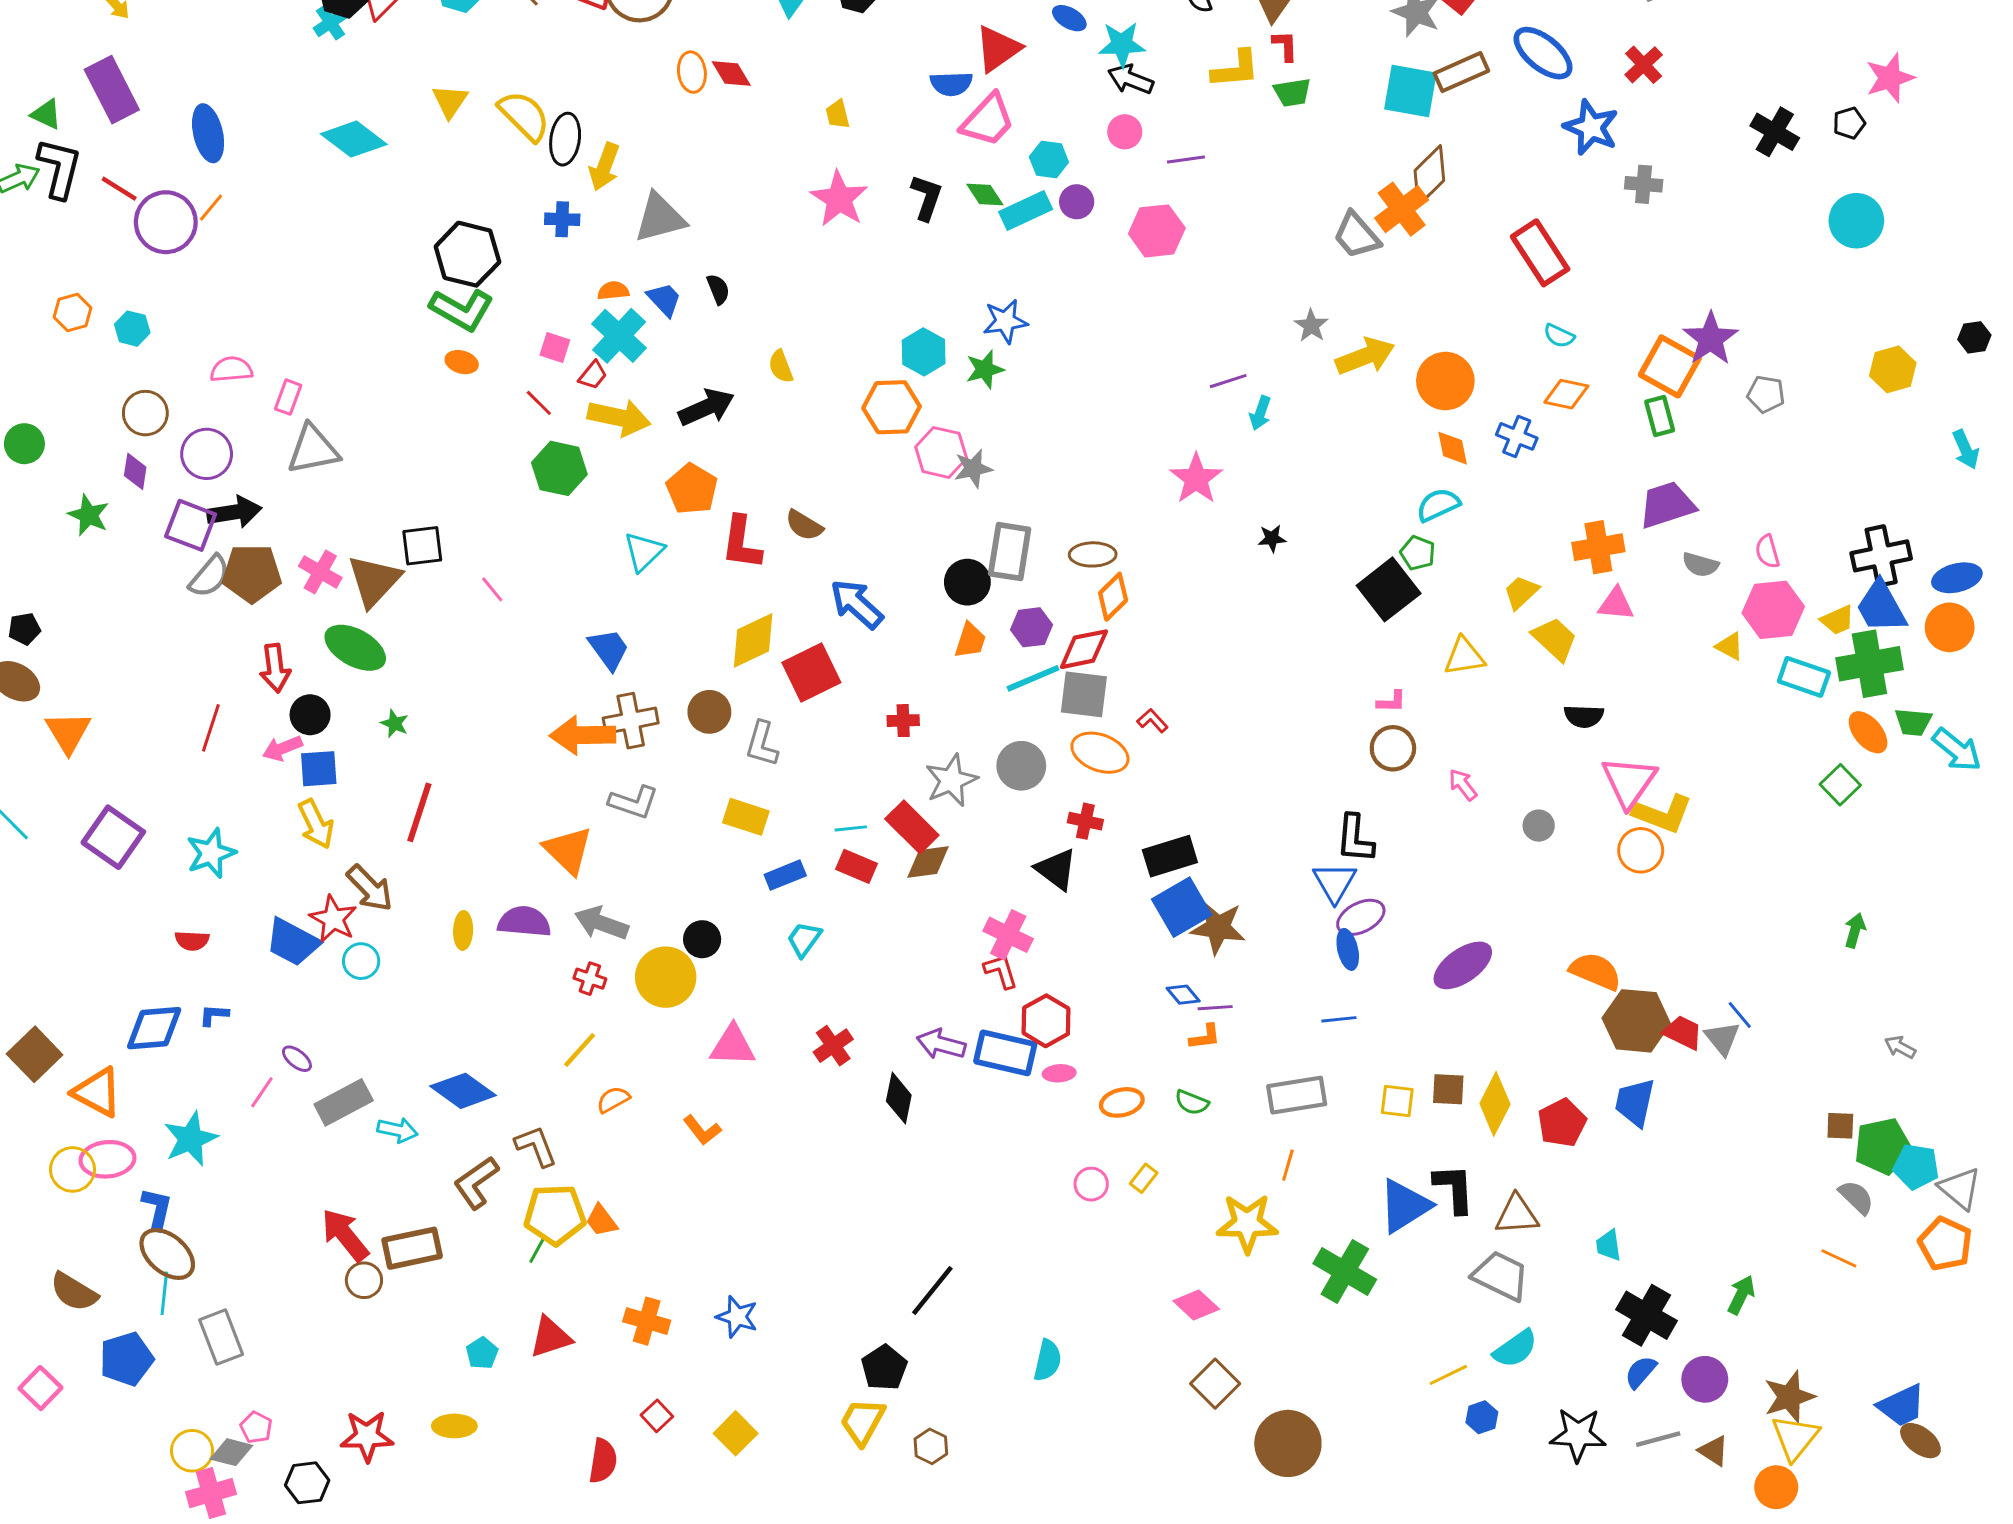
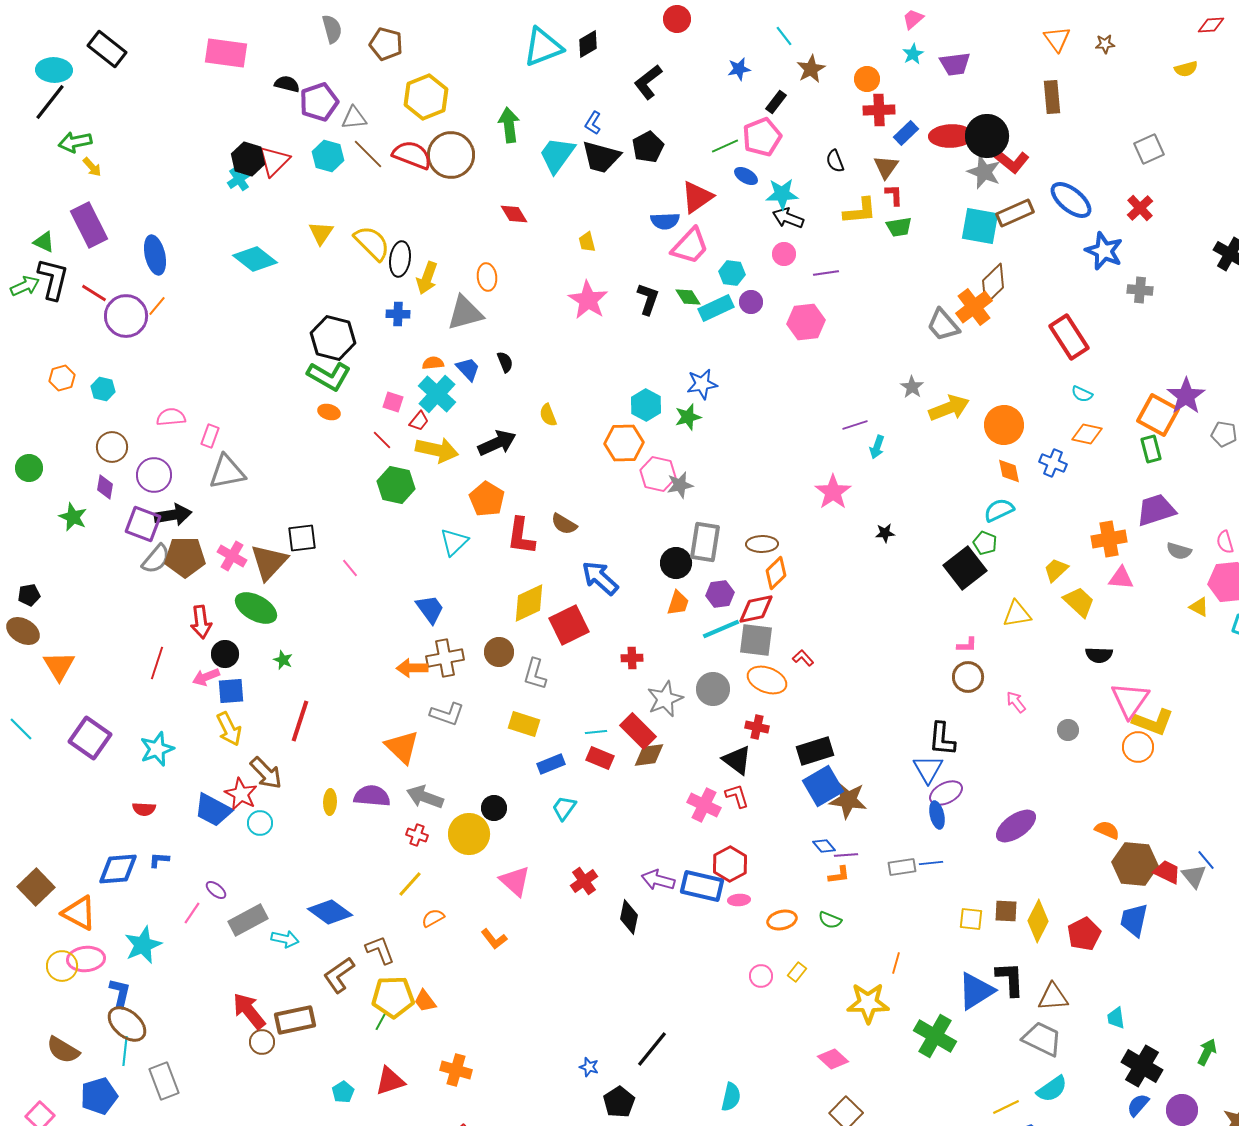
orange ellipse: (692, 72) -> (487, 277), moved
orange arrow: (583, 735) -> (412, 668), size x0.7
red L-shape: (1001, 971) -> (737, 796), moved
orange semicircle: (1595, 971) -> (1107, 830), size x0.7
pink triangle: (733, 1046) -> (515, 881), turned 40
gray rectangle: (1297, 1095) -> (902, 867), moved, size x0.7
blue star: (737, 1317) -> (589, 1067), moved, size x0.7

